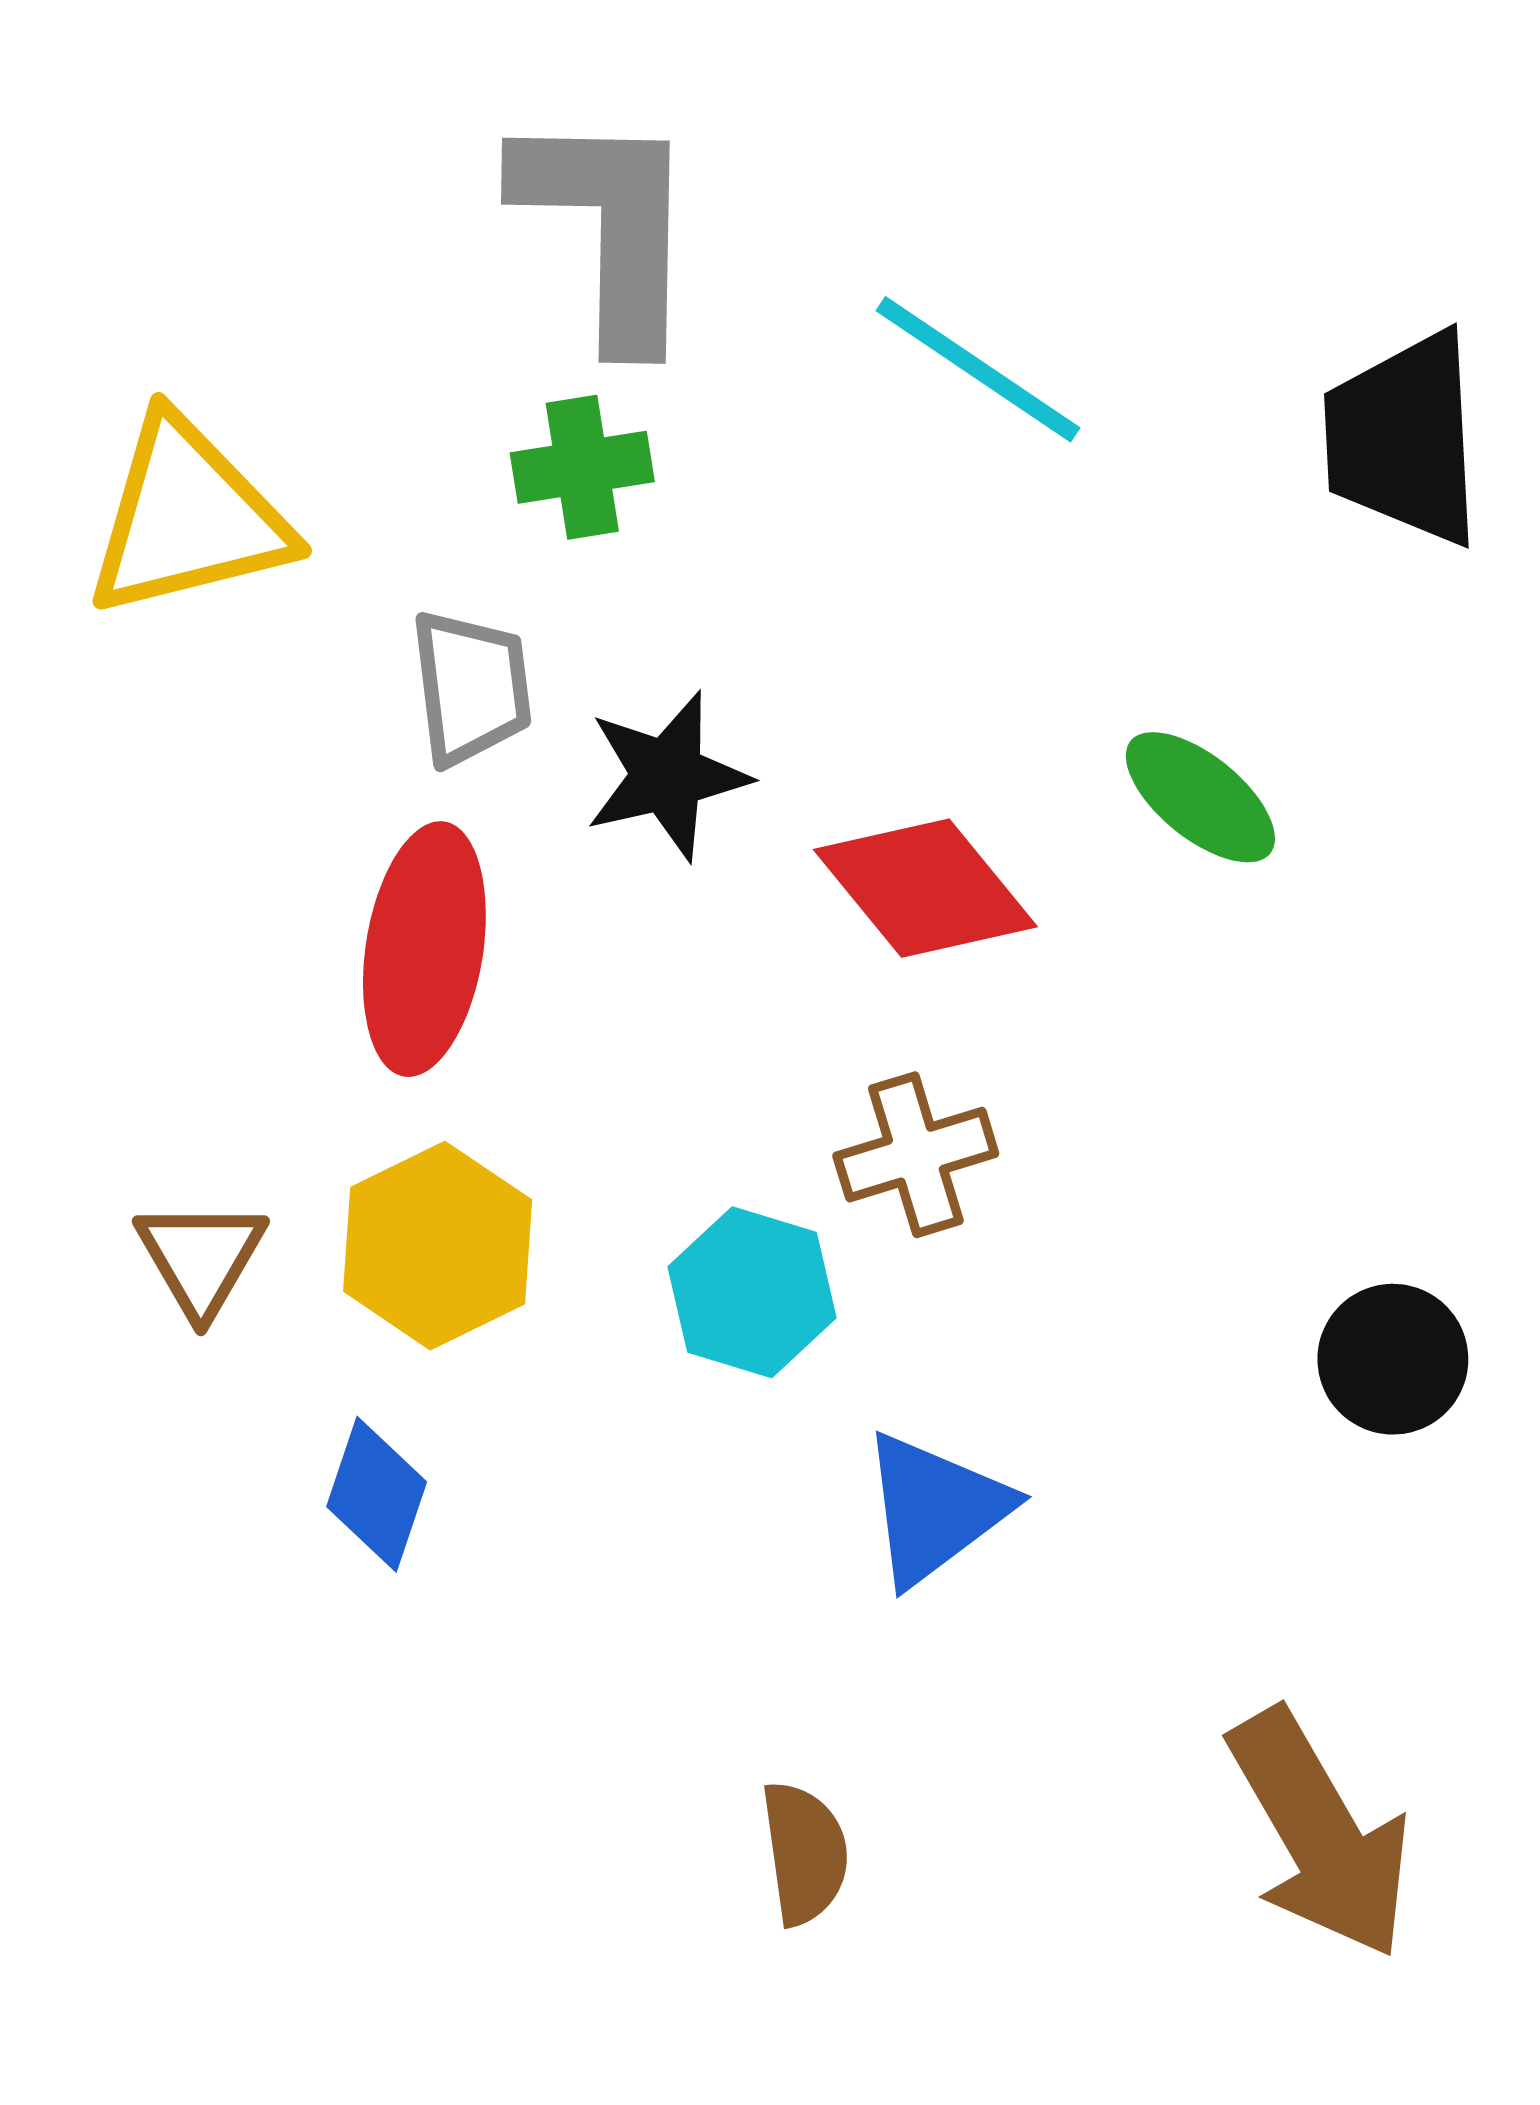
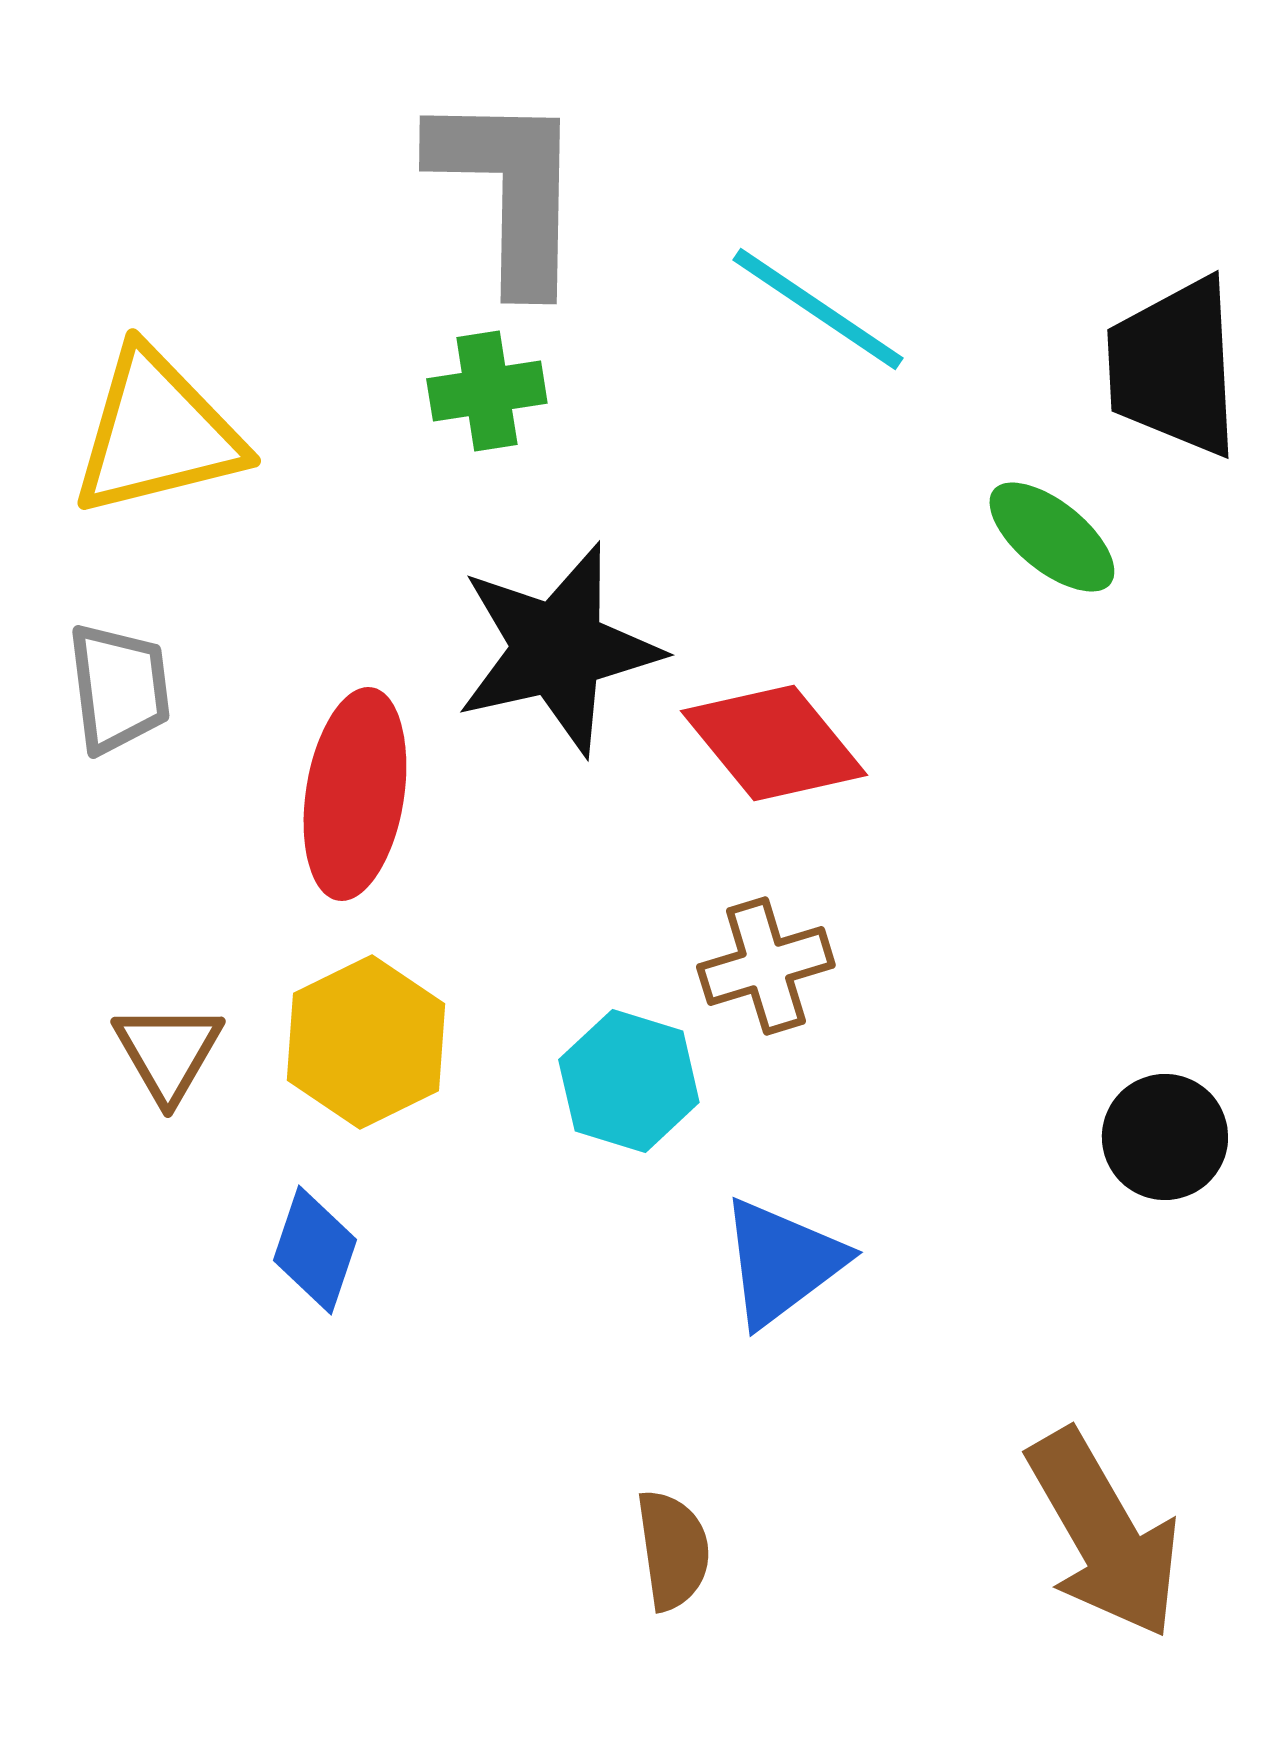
gray trapezoid: (471, 687) -> (119, 688), moved
black star: (667, 776) -> (558, 649), size x1.5
green ellipse: (1200, 797) -> (1052, 537), moved

